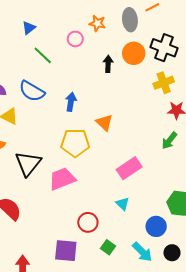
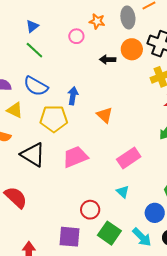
green line: (43, 55) -> (34, 50), moved
black arrow: (108, 64) -> (108, 59), turned -91
yellow pentagon: (75, 143) -> (54, 119), moved
black triangle: (28, 164) -> (33, 155), turned -36
pink trapezoid: (62, 179) -> (75, 157), moved
green square: (108, 247) -> (109, 233), size x1.6

